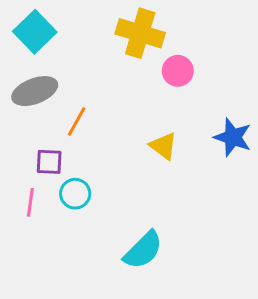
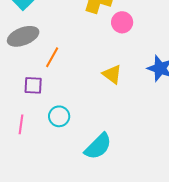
cyan circle: (75, 194) -> (59, 116), moved
pink line: (30, 202) -> (21, 124), moved

